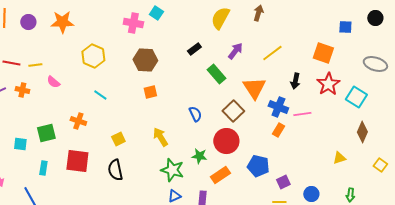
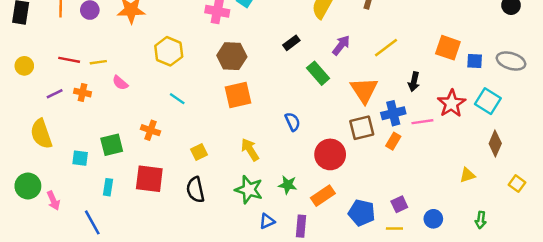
blue square: (345, 27) -> (475, 61), moved
red star: (328, 84) -> (452, 103), moved
orange square: (150, 92) -> (238, 95), size x1.6
blue cross: (278, 107) -> (393, 113), turned -36
brown square: (233, 111) -> (362, 128), moved, turned 30
green star: (199, 156) -> (288, 185), moved
blue pentagon: (258, 166) -> (362, 213), moved
green star: (172, 170) -> (249, 190), moved

